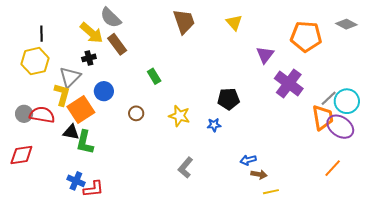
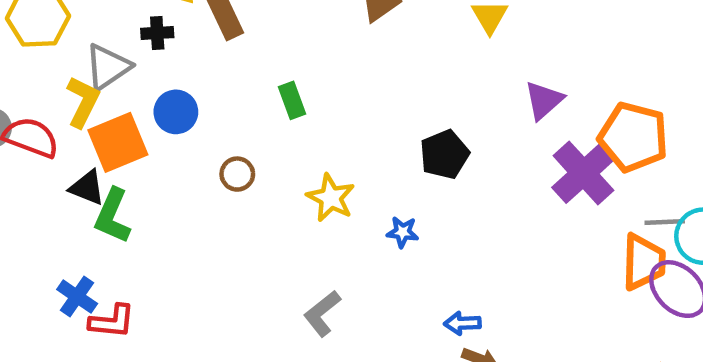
orange pentagon: (306, 36) -> (633, 137), moved
gray line: (329, 98) -> (665, 222), turned 30
black pentagon: (229, 99) -> (444, 154), moved, turned -30

